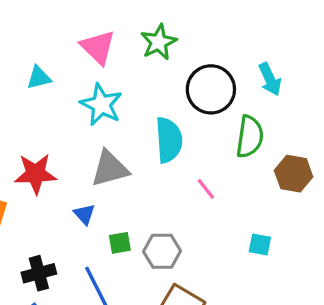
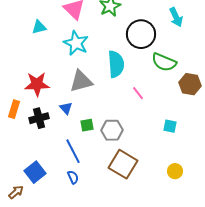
cyan arrow: (270, 79) -> (176, 17), moved
green semicircle: (250, 137) -> (164, 62), turned 105
black cross: (39, 273) -> (39, 118), moved

